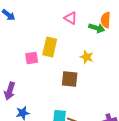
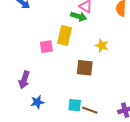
green arrow: (97, 28) -> (79, 16), moved

